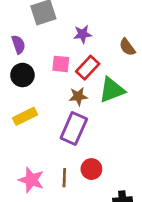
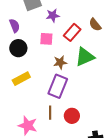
purple star: (83, 34) -> (53, 15), moved
red rectangle: (88, 68) -> (72, 32), moved
brown line: (64, 178) -> (50, 113), moved

